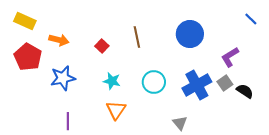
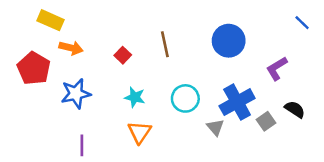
yellow rectangle: (25, 21) -> (51, 20), moved
gray square: (225, 83) -> (266, 121), moved
gray triangle: (180, 123) -> (215, 127), moved

